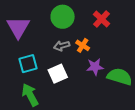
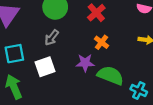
orange cross: (83, 45) -> (101, 42), moved
gray arrow: (62, 46) -> (52, 38), turned -42

